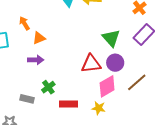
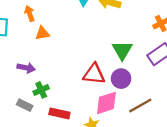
purple arrow: (36, 60) -> (26, 68), moved
gray rectangle: (27, 99) -> (25, 105), moved

